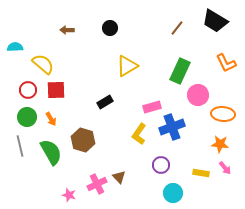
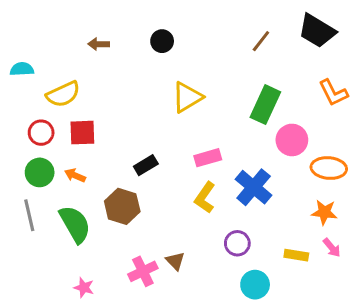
yellow semicircle: (43, 64) -> (63, 94), turned 115
black rectangle: (105, 102) -> (146, 165), moved
pink rectangle: (152, 107) -> (208, 158), moved
orange arrow: (51, 119) -> (75, 175), turned 144
blue cross: (172, 127) -> (254, 187), turned -30
pink star: (69, 195) -> (84, 288), moved

